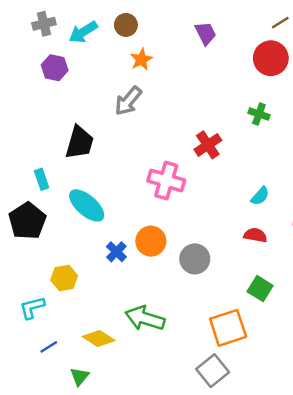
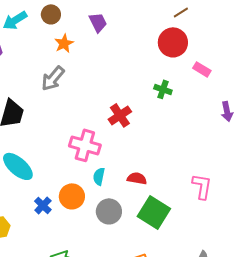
purple trapezoid: (205, 33) -> (98, 22), moved
cyan semicircle: (260, 196) -> (99, 176), moved, turned 150
red semicircle: (255, 235) -> (137, 178), moved
green square: (260, 289) -> (154, 212), moved, size x1.5

